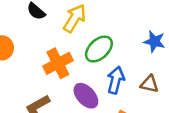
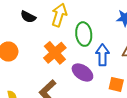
green ellipse: (99, 49) -> (84, 34), turned -40

